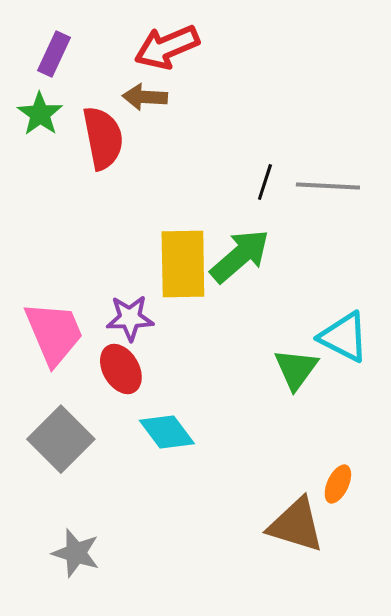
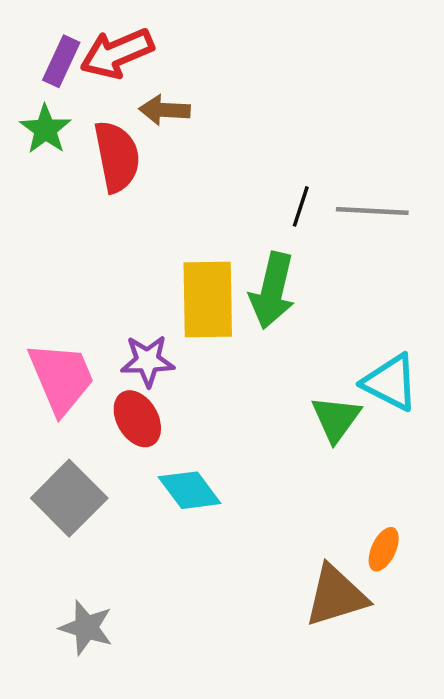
red arrow: (167, 47) -> (117, 53), moved
green arrow: (240, 256) -> (272, 290), turned 144
brown triangle: (296, 525) -> (336, 596), turned -34

